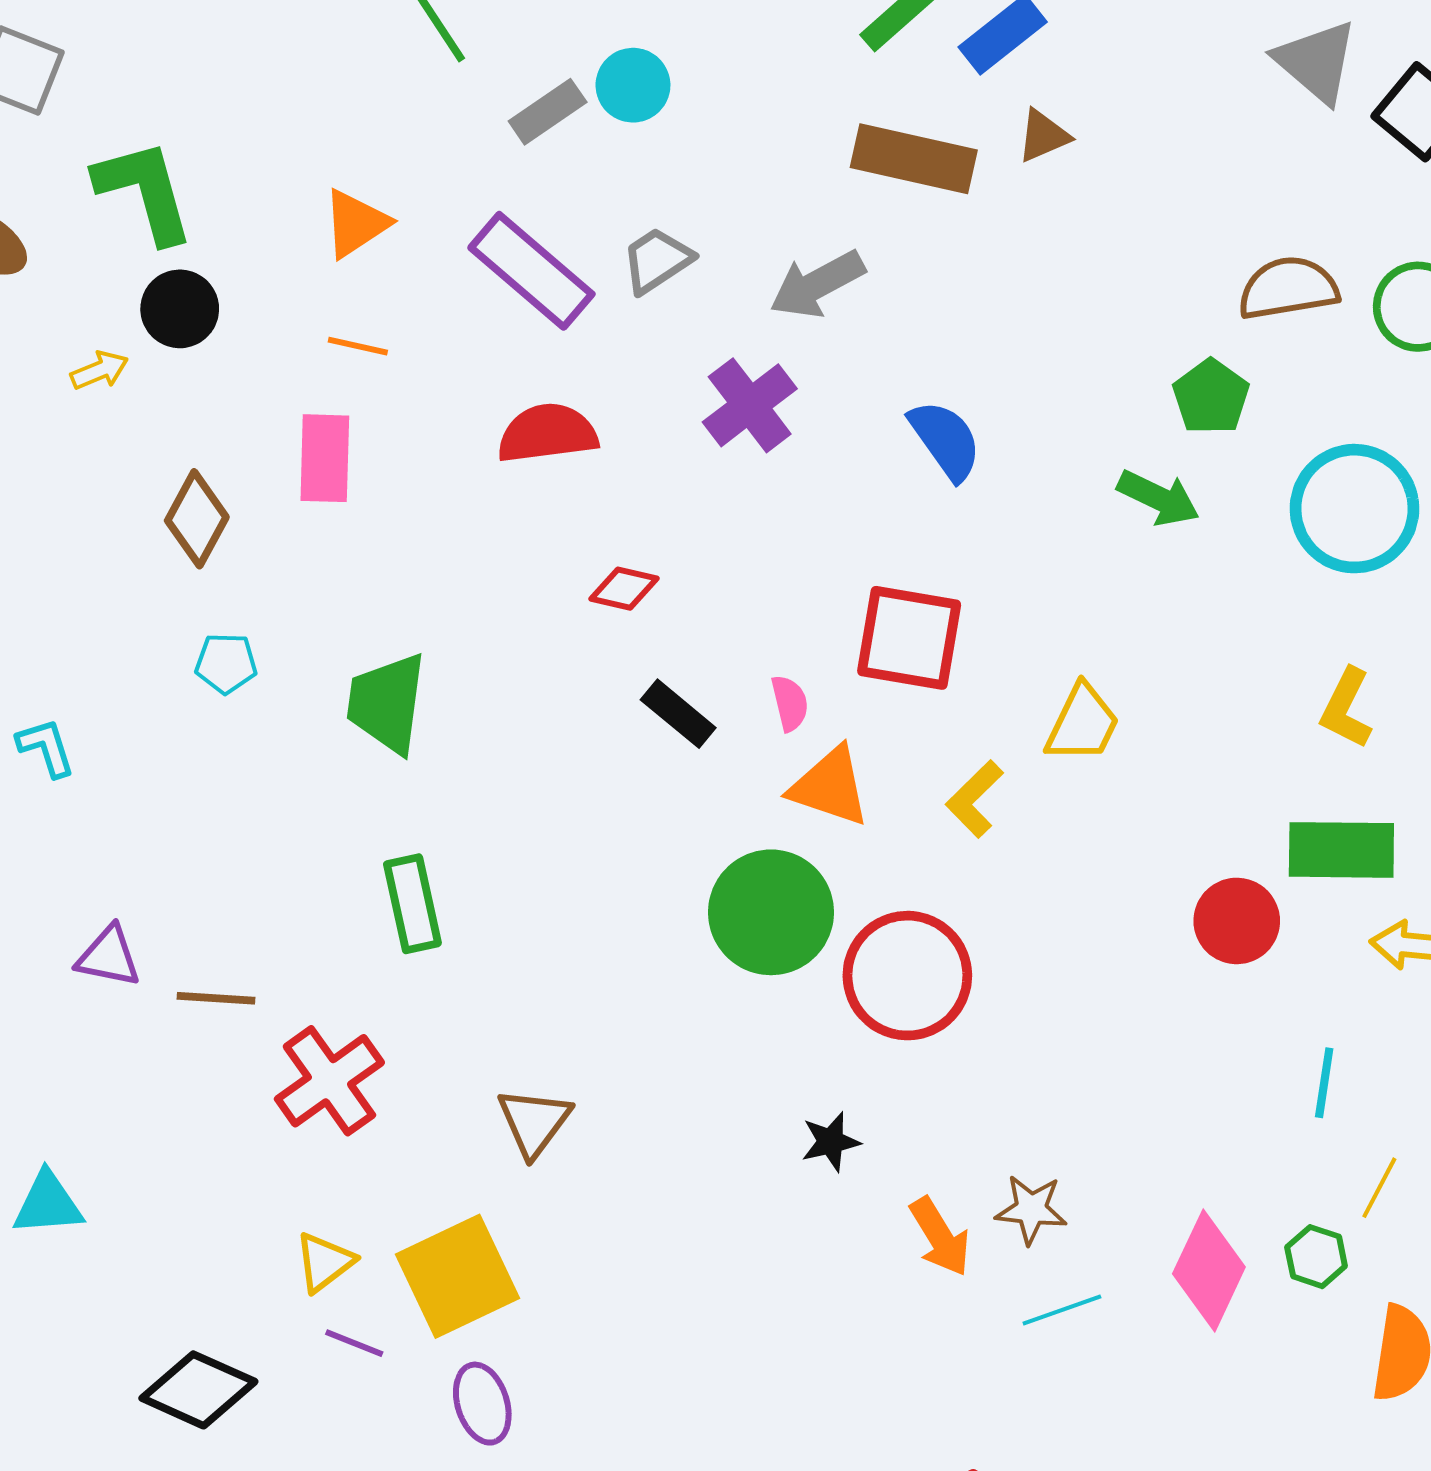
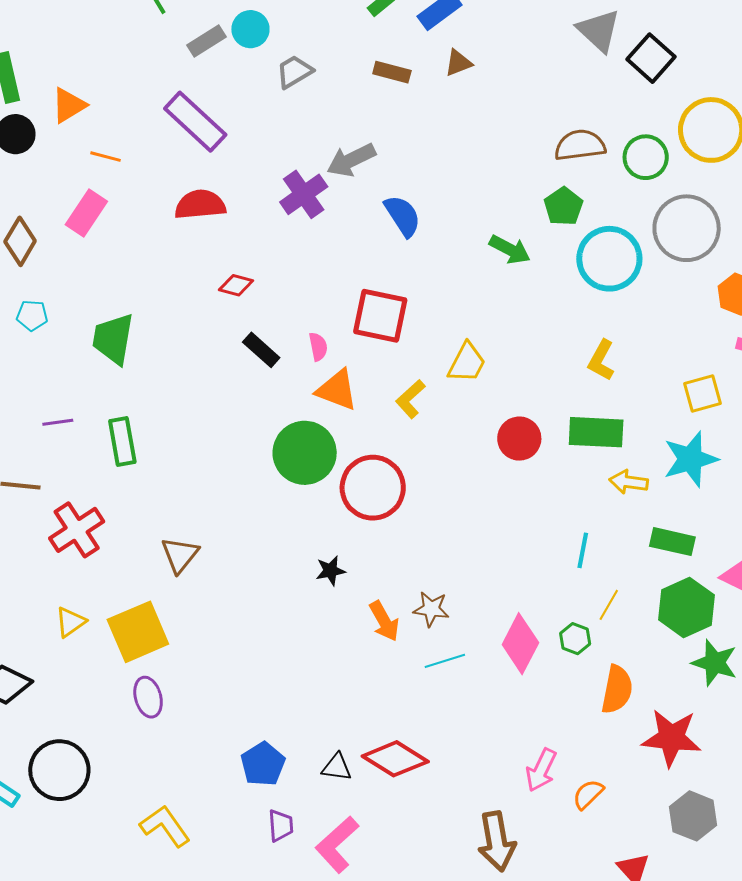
brown rectangle: (914, 159) -> (392, 72), size x0.6
orange triangle: (356, 223) -> (69, 105), moved
gray trapezoid: (657, 260) -> (294, 72), moved
gray arrow: (817, 284) -> (351, 160), moved
green pentagon: (1211, 397) -> (563, 206), moved
pink rectangle: (325, 458) -> (86, 213), turned 30
red circle: (1237, 921) -> (519, 439), moved
purple line: (354, 1343) -> (58, 422), moved, turned -32

